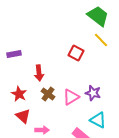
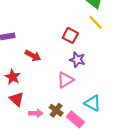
red arrow: (39, 73) -> (33, 56), turned -56
purple star: (93, 93) -> (77, 60), moved
brown cross: (48, 94) -> (56, 110), moved

